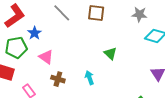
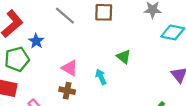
pink triangle: (46, 57) -> (70, 68), moved
cyan arrow: (89, 78) -> (101, 77), moved

